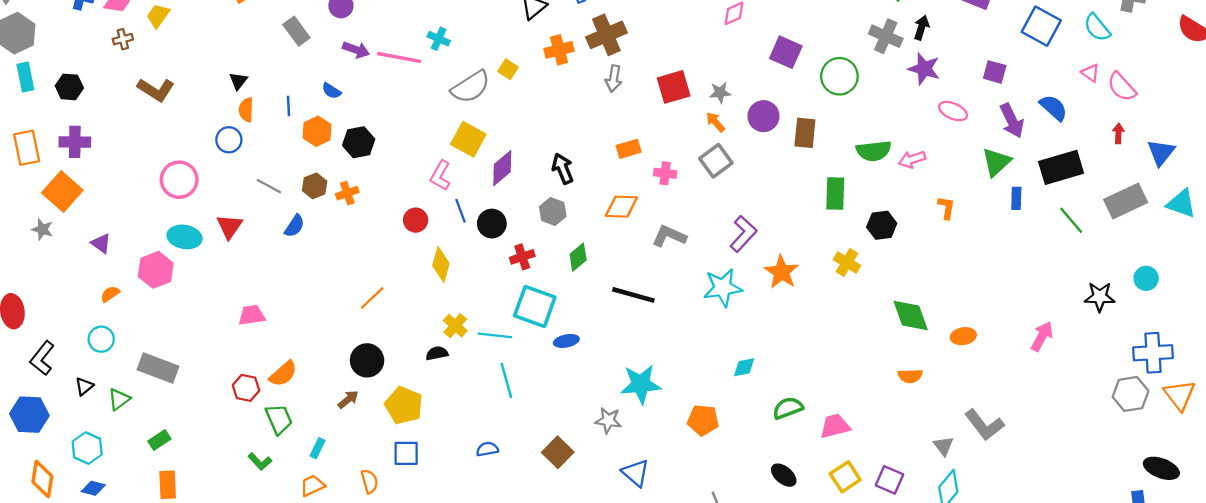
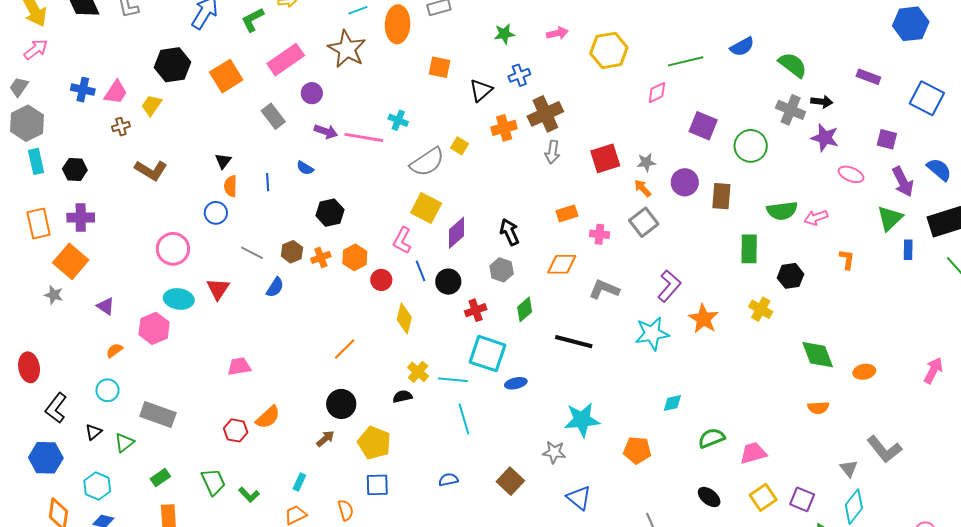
black arrow: (921, 28) -> (822, 102), turned 80
orange hexagon: (317, 131) -> (355, 257), moved
green trapezoid: (279, 419) -> (213, 482), moved

